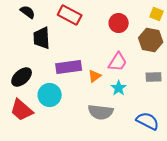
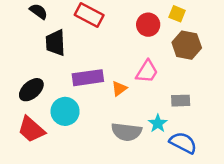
yellow square: (157, 14) -> (177, 14), moved
gray rectangle: (154, 77) -> (181, 101), moved
cyan star: (119, 88) -> (158, 123), moved

